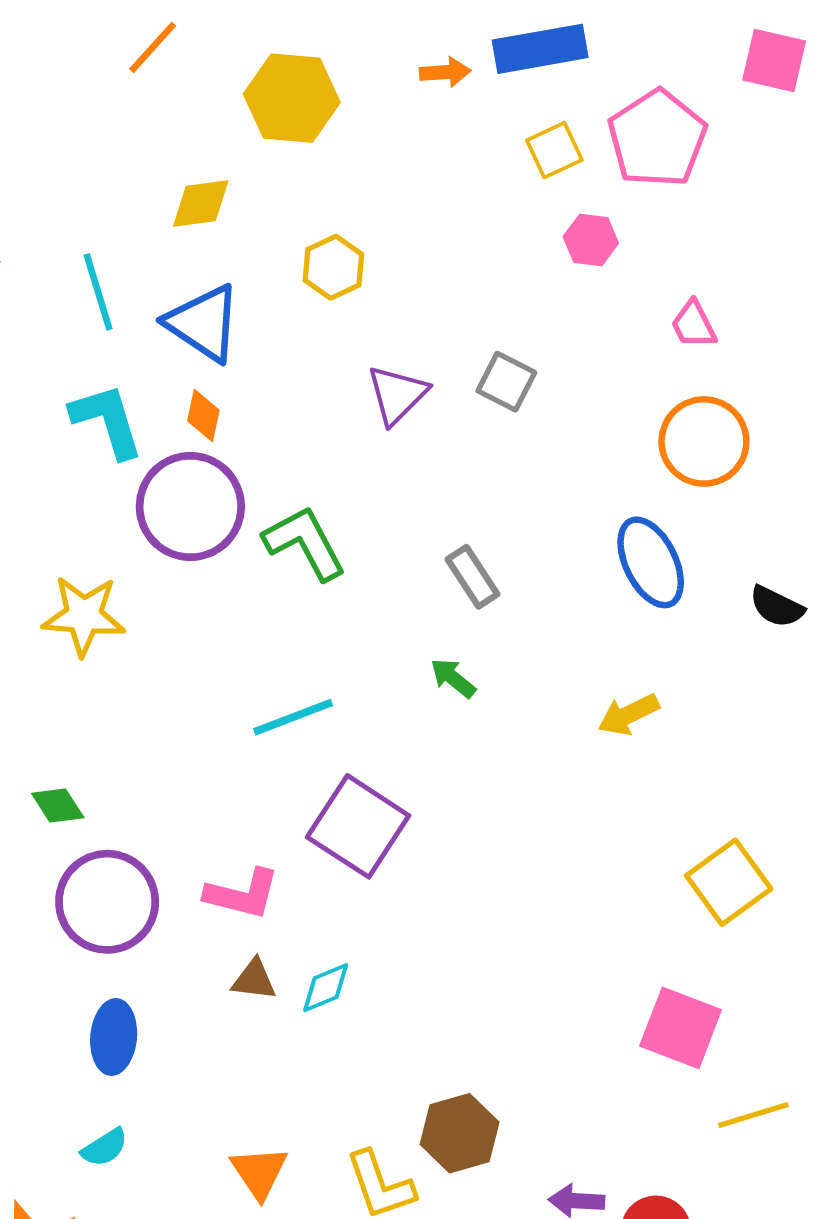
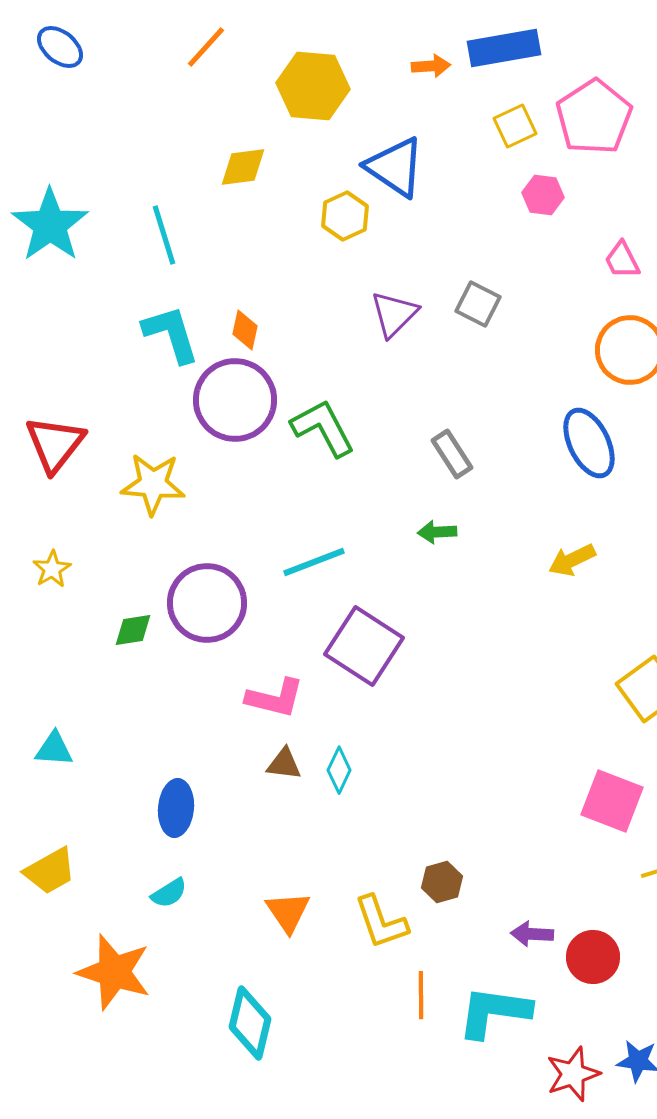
blue triangle: (203, 323) -> (395, 167), moved
green arrow: (453, 678) -> (437, 532), turned -42
green diamond: (58, 806) -> (133, 630), turned -66
purple circle: (107, 902) -> (207, 603), moved
cyan diamond: (326, 988) -> (339, 770), turned -42
brown hexagon: (460, 1133) -> (442, 882), size x0.7

